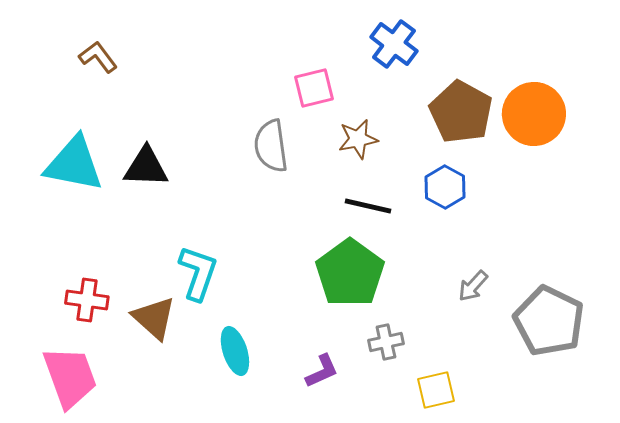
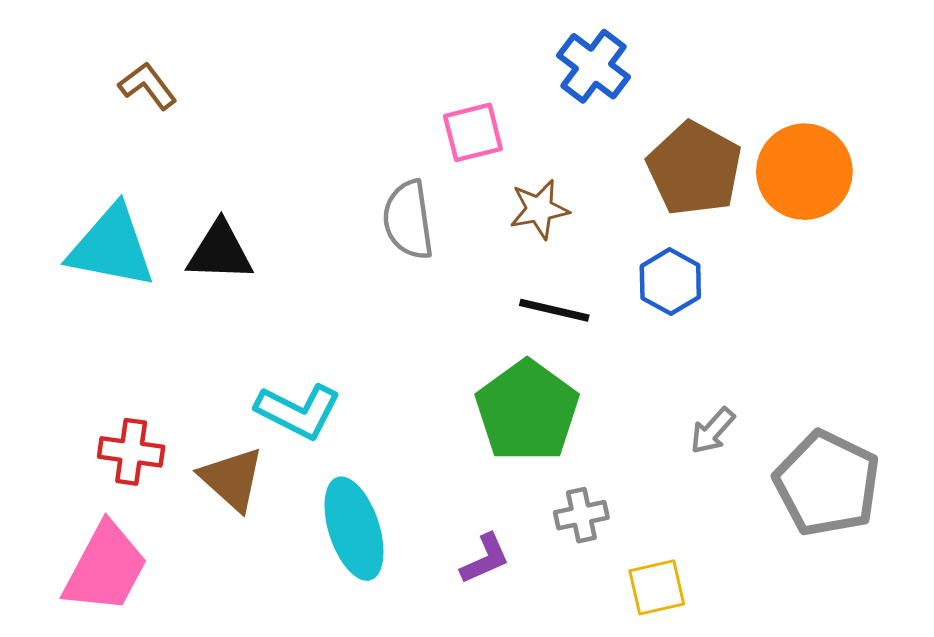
cyan L-shape: (198, 273) -> (298, 411), turned 98
cyan ellipse: (235, 351) -> (354, 529), size x1.4
pink trapezoid: (70, 377) -> (105, 568), turned 48

